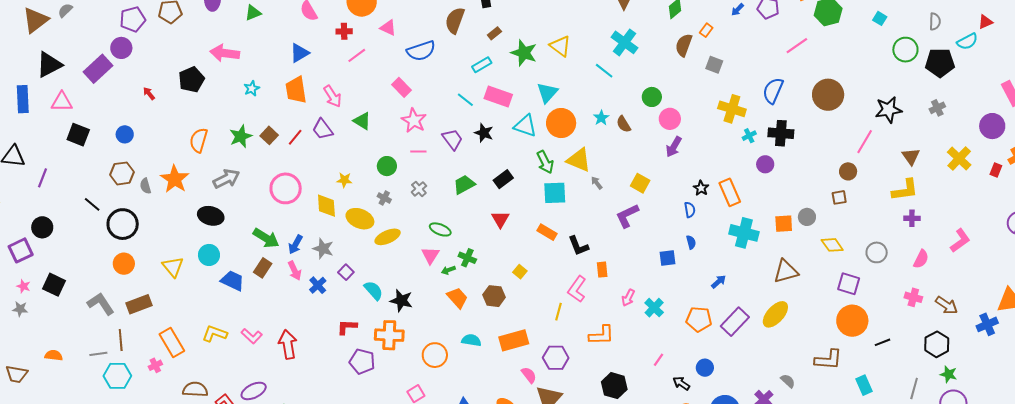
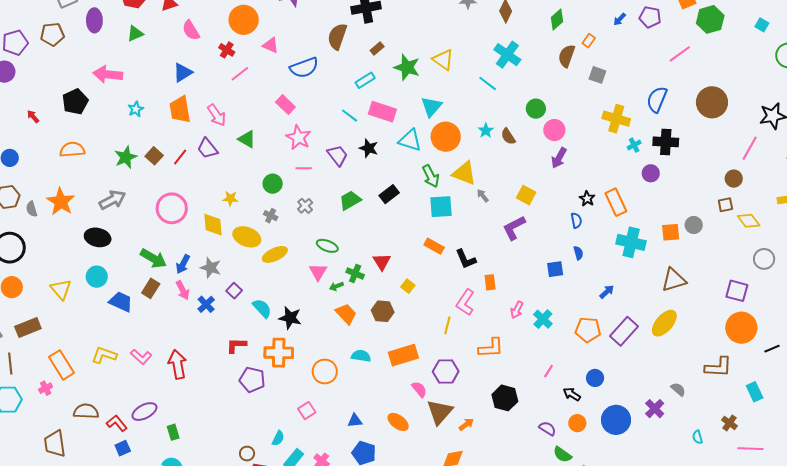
red cross: (344, 31) -> (227, 50), turned 35
orange semicircle: (199, 140) -> (72, 150), moved, turned 70
red triangle: (500, 219) -> (382, 262), moved
yellow diamond: (832, 245) -> (749, 221), moved

